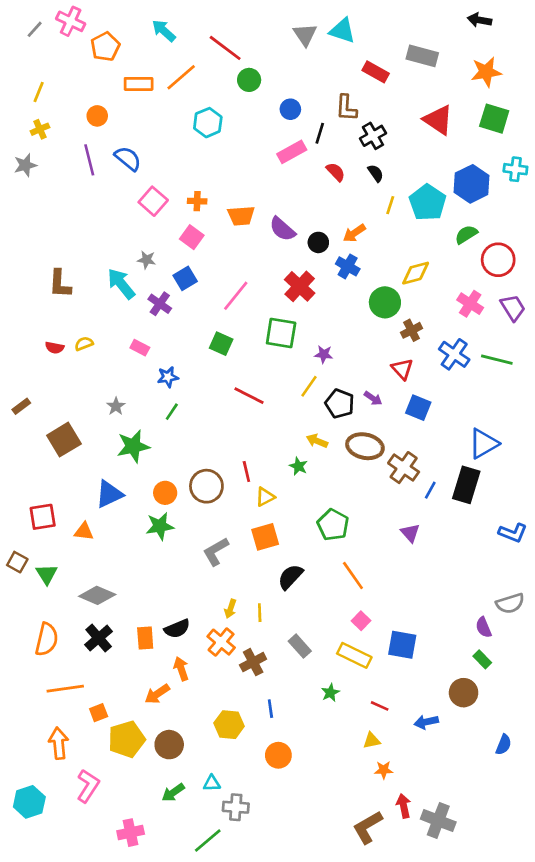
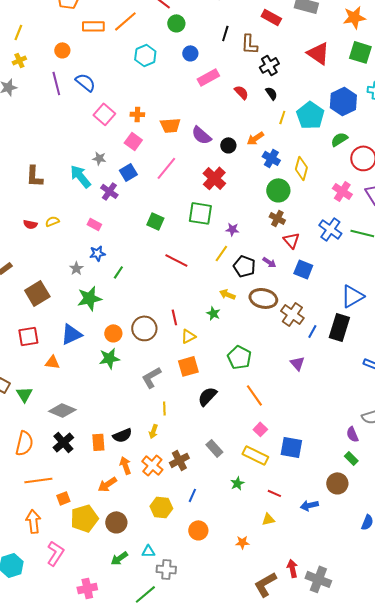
blue circle: (290, 109) -> (190, 53), moved
black line: (320, 133) -> (225, 33), moved
blue cross: (348, 266) -> (271, 158), moved
yellow diamond: (416, 273) -> (301, 168), turned -60
pink line: (236, 296) -> (166, 168), moved
brown cross: (412, 330) -> (277, 218), moved, turned -35
blue star: (168, 377) -> (97, 253), moved
red square: (43, 517) -> (28, 336), moved
yellow arrow: (230, 609) -> (153, 431), moved
yellow line: (260, 613) -> (164, 408), moved
orange cross: (221, 642) -> (152, 465), moved
blue line: (270, 709) -> (192, 495), turned 32
orange star: (384, 770) -> (242, 542), moved

